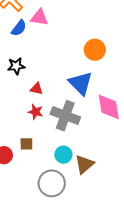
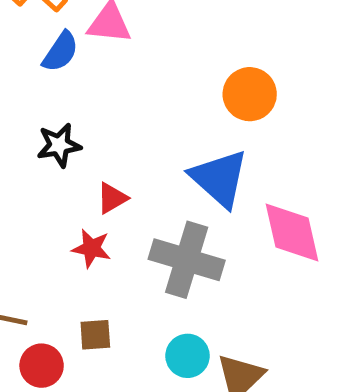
red triangle: (36, 89) -> (112, 198), turned -40
red star: (36, 112) -> (91, 248), moved

